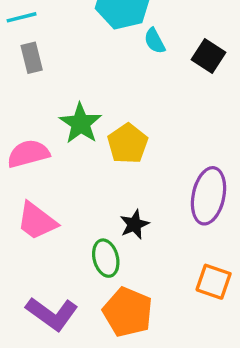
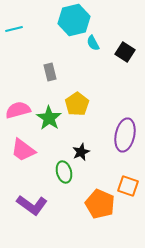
gray rectangle: (32, 58) -> (50, 72), moved
green star: (81, 123) -> (49, 118), moved
orange pentagon: (128, 312) -> (100, 204), moved

